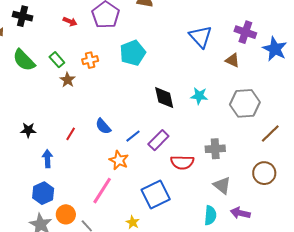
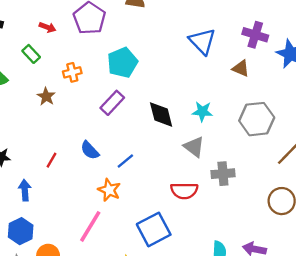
green rectangle: (57, 60) -> (31, 54), moved
purple rectangle: (158, 140) -> (112, 103), moved
gray triangle: (222, 185) -> (194, 147), moved

